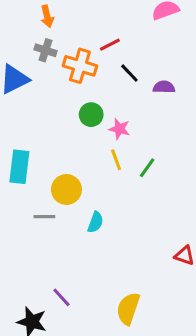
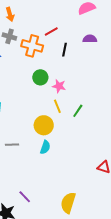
black line: (129, 73) -> (64, 50), turned 56
purple semicircle: (164, 87) -> (90, 39), moved
yellow circle: (66, 189) -> (44, 125), moved

